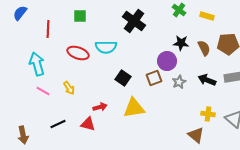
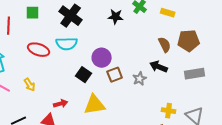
green square: (80, 16) -> (33, 13), moved
black cross: (134, 21) -> (71, 16), moved
black star: (181, 43) -> (116, 17), moved
purple circle: (167, 61) -> (102, 58), moved
black arrow: (207, 80) -> (159, 67), moved

